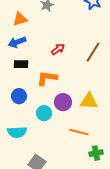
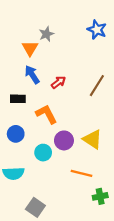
orange triangle: (20, 19) -> (30, 48), moved, turned -42
blue arrow: (17, 42) -> (32, 75), moved, turned 78
orange L-shape: (47, 78) -> (46, 114), turned 55
yellow triangle: (89, 101) -> (92, 139), turned 30

